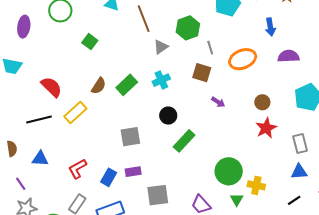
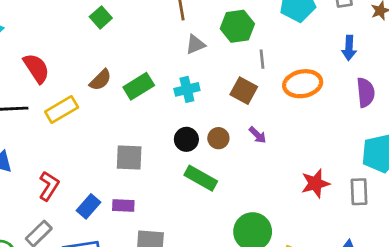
purple semicircle: (289, 56) -> (366, 92), turned 75
brown circle: (262, 102) -> (218, 138), moved
green rectangle: (184, 141) -> (201, 178), turned 65
gray rectangle: (300, 143) -> (359, 192), moved
red L-shape: (77, 169) -> (49, 186), turned 140

